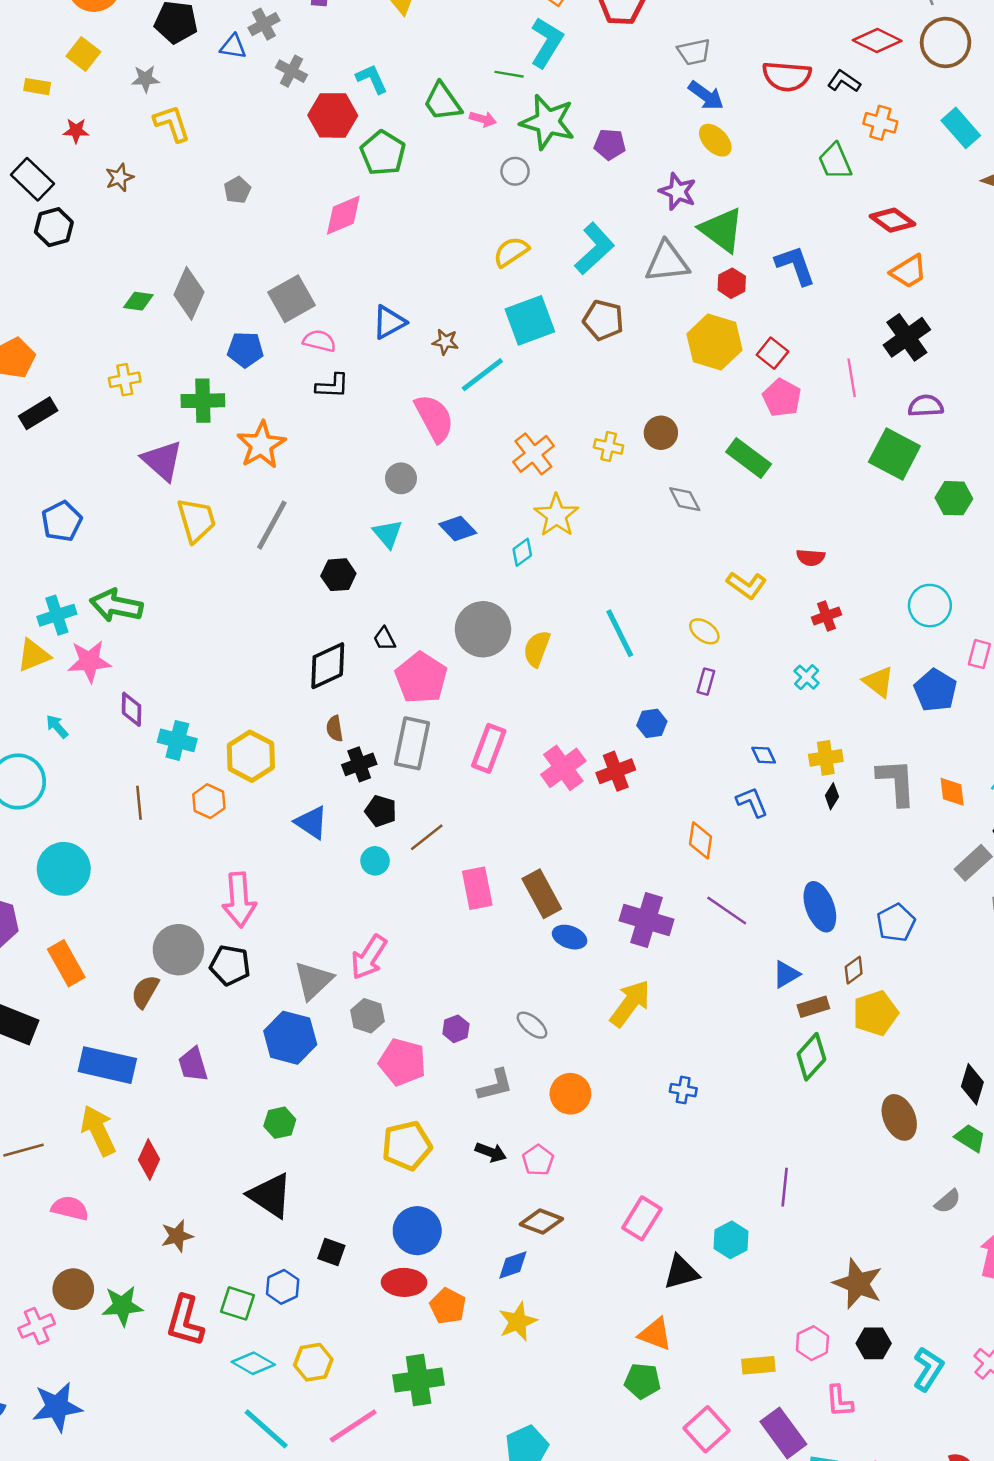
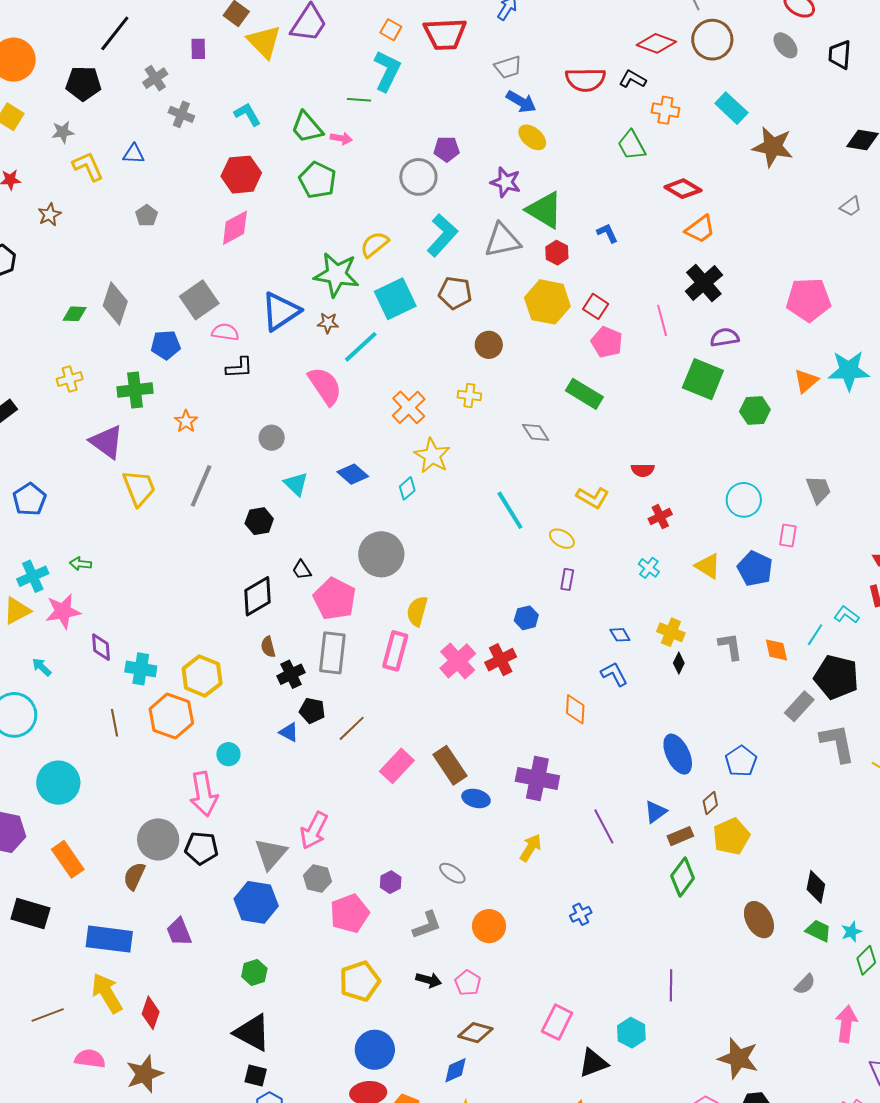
blue triangle: (233, 47) -> (134, 154), moved
red hexagon: (333, 115) -> (241, 175), moved
green star: (548, 122) -> (336, 275), moved
green pentagon: (383, 153) -> (318, 180), moved
gray circle: (515, 171) -> (418, 177), moved, size x1.6
blue L-shape: (795, 265) -> (607, 233), size x0.6
blue triangle: (389, 322) -> (281, 311), size x1.4
brown circle: (661, 433) -> (489, 345), moved
orange star: (261, 445) -> (186, 421), size x0.6
gray circle: (401, 478) -> (272, 438), moved
green arrow: (116, 606) -> (80, 564), size x0.5
cyan line: (620, 633) -> (510, 510), moved
yellow semicircle: (537, 649) -> (417, 611), moved
yellow cross: (826, 758) -> (671, 632), turned 36
gray L-shape: (896, 782) -> (730, 646), size x0.7
orange hexagon: (209, 801) -> (171, 716), size x1.6
blue triangle: (311, 822) -> (289, 732), moved, size x0.7
cyan circle: (375, 861) -> (228, 754), moved
pink rectangle: (477, 888) -> (397, 766), turned 60
purple line: (727, 911) -> (604, 826), moved, turned 33
yellow arrow: (630, 1003) -> (531, 848), size x0.7
pink pentagon: (402, 1062) -> (350, 913), turned -30
blue cross: (683, 1090) -> (581, 914), turned -30
brown star: (177, 1236) -> (144, 1074), moved, size x1.4
black square: (331, 1252) -> (256, 1076), moved

